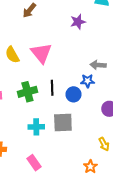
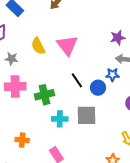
purple star: (78, 22) -> (118, 38), moved
black line: (52, 88) -> (77, 80), turned -35
green cross: (27, 92) -> (44, 95), moved

